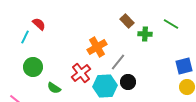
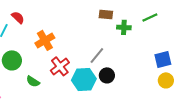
brown rectangle: (127, 21) -> (106, 14), turned -40
green line: (171, 24) -> (150, 17), turned -56
orange cross: (97, 47) -> (45, 40), moved

